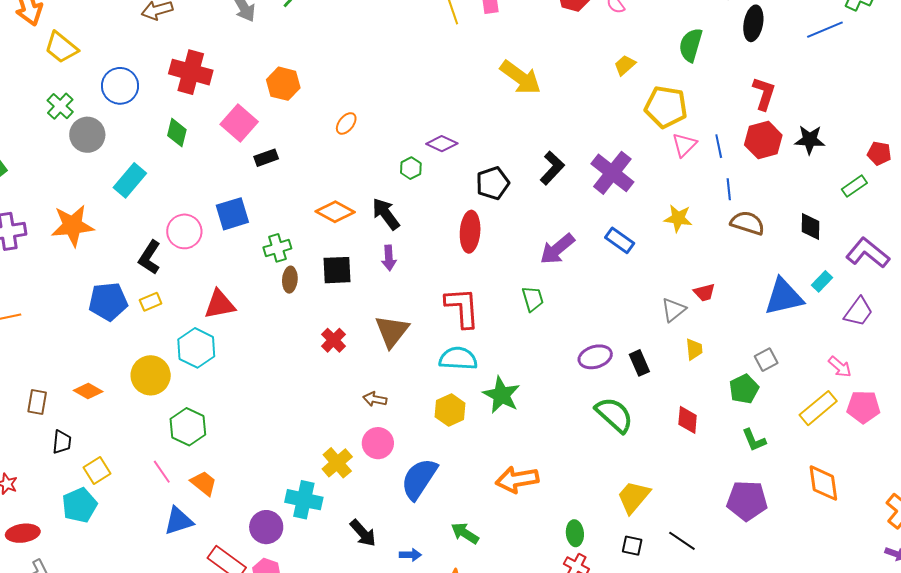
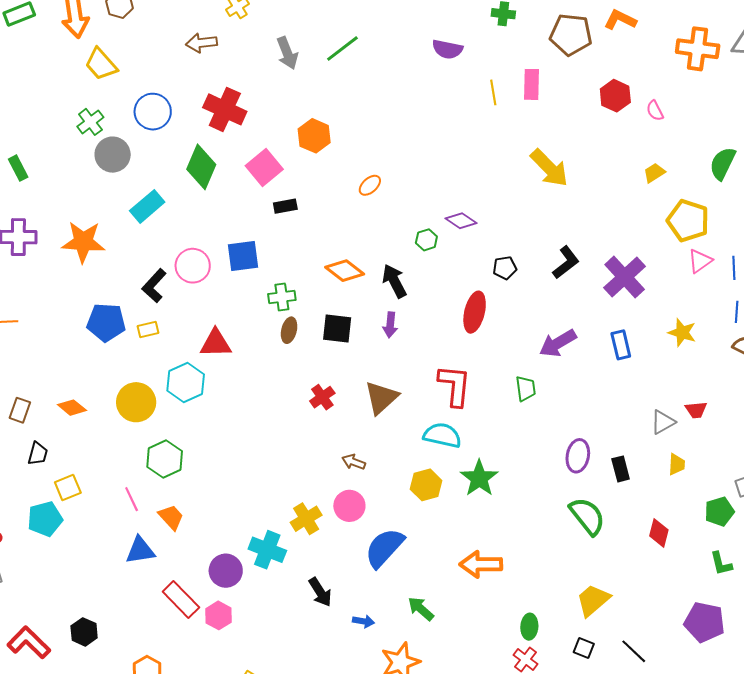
green diamond: (177, 133) -> (201, 167), size x1.5
black pentagon: (493, 183) -> (505, 268), size x0.7
blue rectangle: (620, 240) -> (621, 345), turned 32
purple ellipse: (595, 357) -> (578, 456), turned -72

